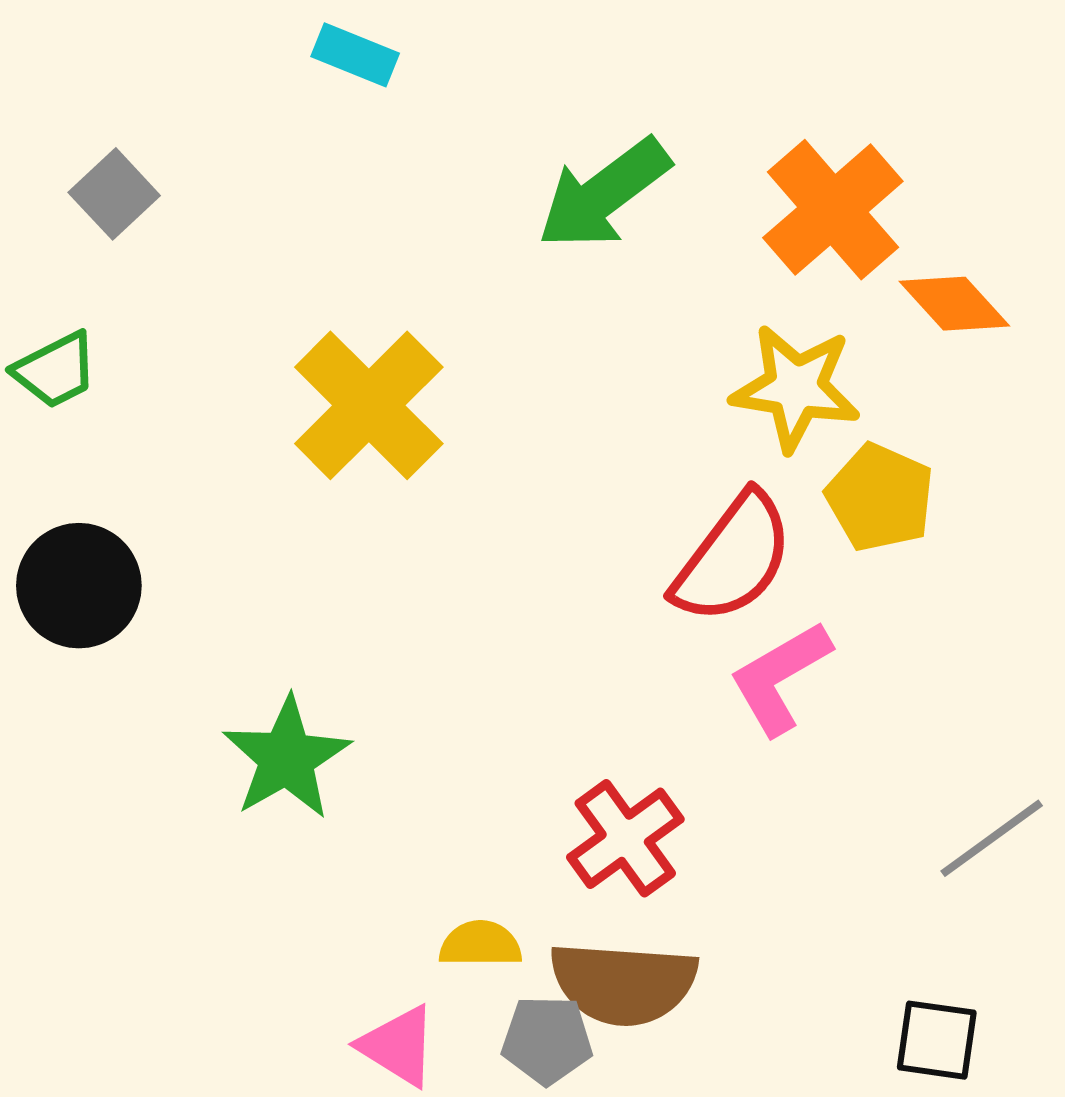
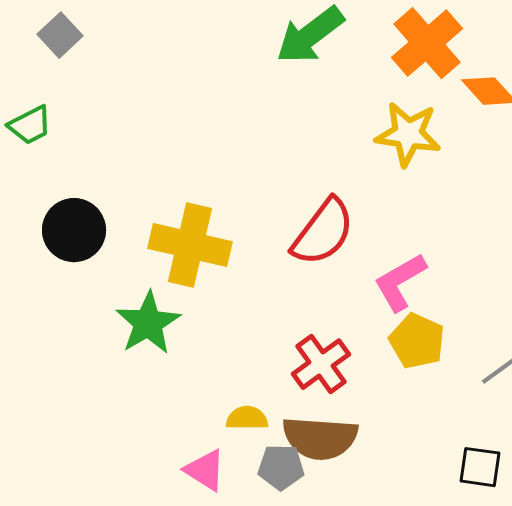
yellow cross: (369, 405) -> (190, 245), moved, turned -32
yellow pentagon: (880, 497) -> (417, 341), moved
red semicircle: (733, 558) -> (323, 232), moved
black circle: (79, 586) -> (74, 230), moved

